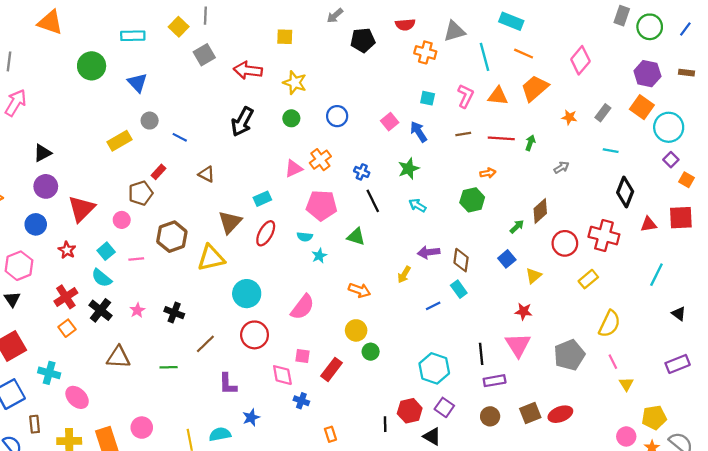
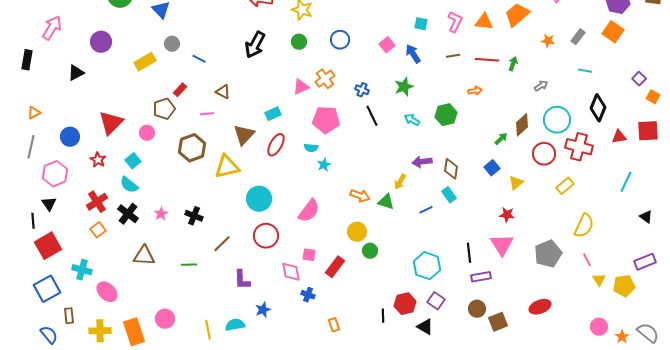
cyan circle: (669, 127) -> (557, 120), moved
purple circle: (46, 186) -> (101, 42), moved
green hexagon: (472, 200) -> (446, 115), moved
green triangle: (356, 237) -> (386, 202), moved
pink line: (136, 259) -> (207, 114), moved
brown square: (530, 413) -> (498, 322), moved
yellow pentagon: (654, 417) -> (624, 286), moved

